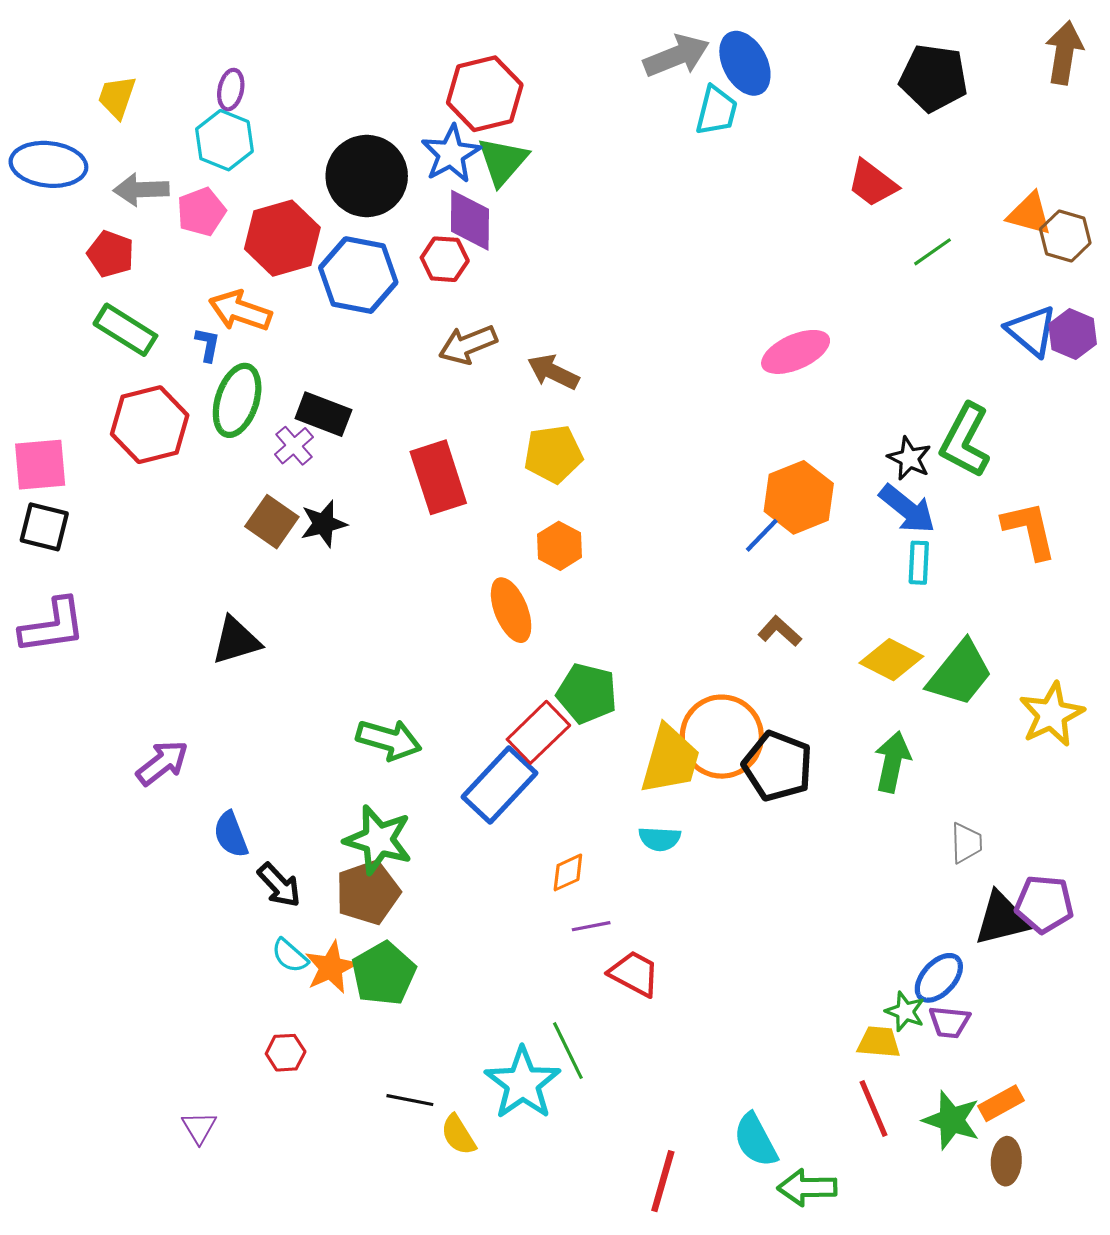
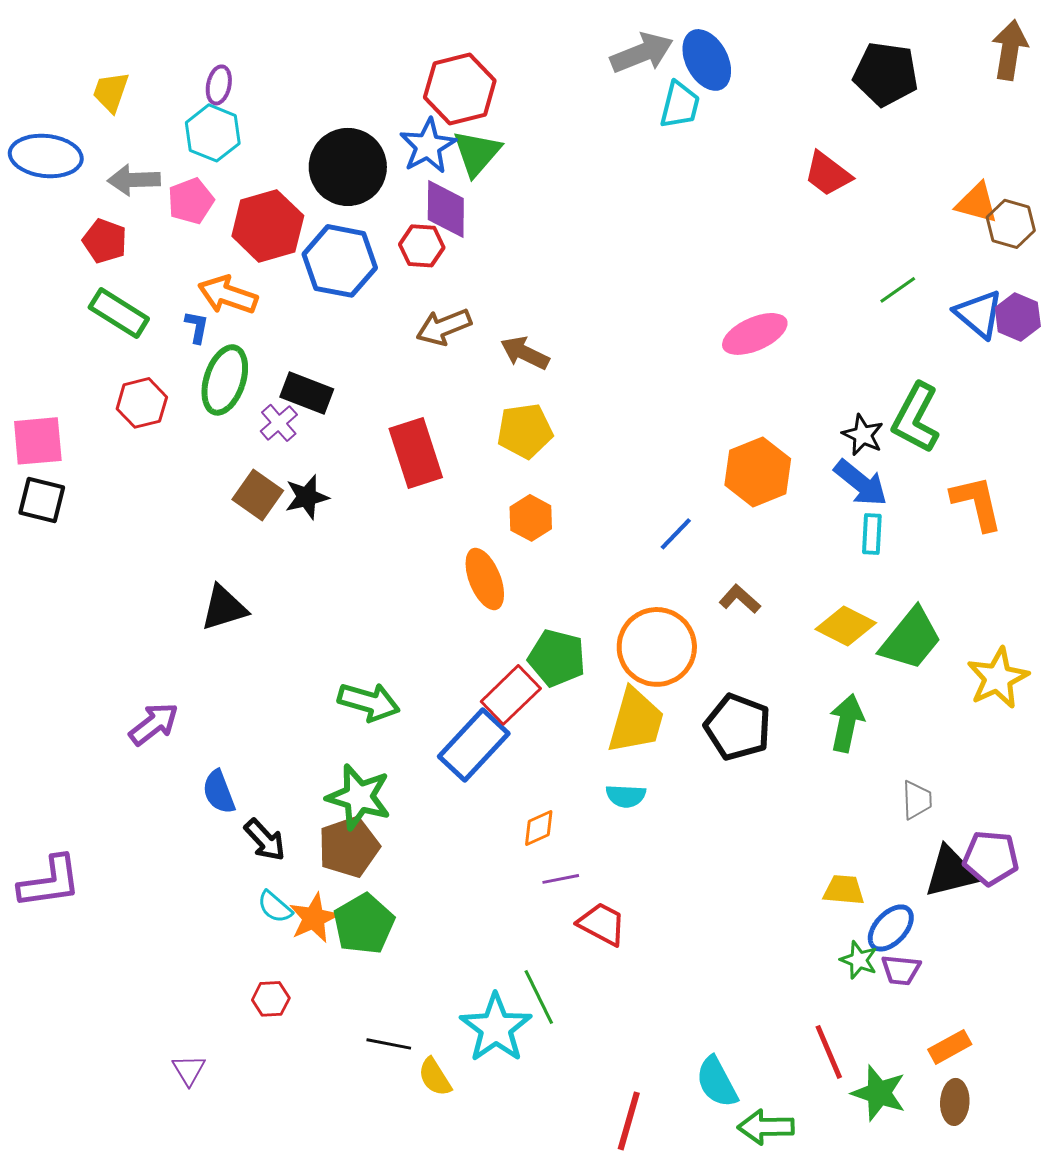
green line: (933, 252) -> (898, 290), moved
red hexagon: (150, 425) -> (142, 403), size x0.7
blue line: (762, 535) -> (676, 534), moved
purple L-shape: (53, 626) -> (50, 882), moved
orange circle: (722, 737) -> (657, 647), moved
yellow trapezoid: (879, 1042) -> (844, 890), moved
green star: (951, 1120) -> (879, 1093), moved

